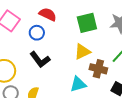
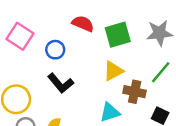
red semicircle: (48, 14) -> (83, 24), moved

